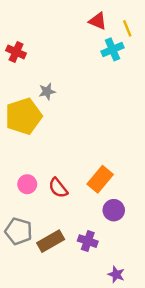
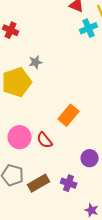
orange rectangle: (100, 179) -> (69, 115), moved
pink circle: (27, 184) -> (20, 137), size x1.5

